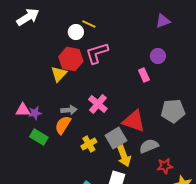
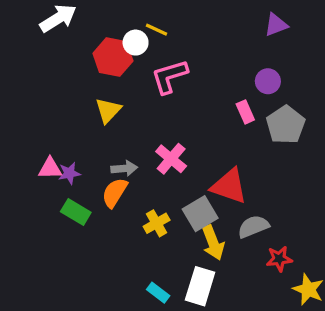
red hexagon: (71, 59) -> (113, 57), moved
gray pentagon: (173, 111) -> (286, 125), moved, turned -30

